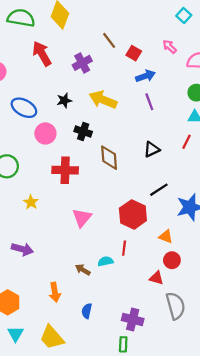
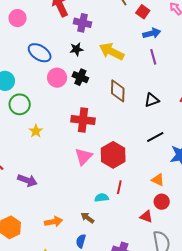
purple cross: (82, 63) -> (83, 23), moved, turned 36
black cross: (83, 132) -> (80, 77), moved
brown diamond: (109, 158) -> (118, 91), moved
red cross: (65, 170) -> (83, 120), moved
yellow star: (31, 202) -> (36, 131), moved
red hexagon: (133, 214) -> (113, 155), moved
brown arrow: (83, 270) -> (87, 218), moved
orange arrow: (55, 292) -> (53, 222), turned -96

